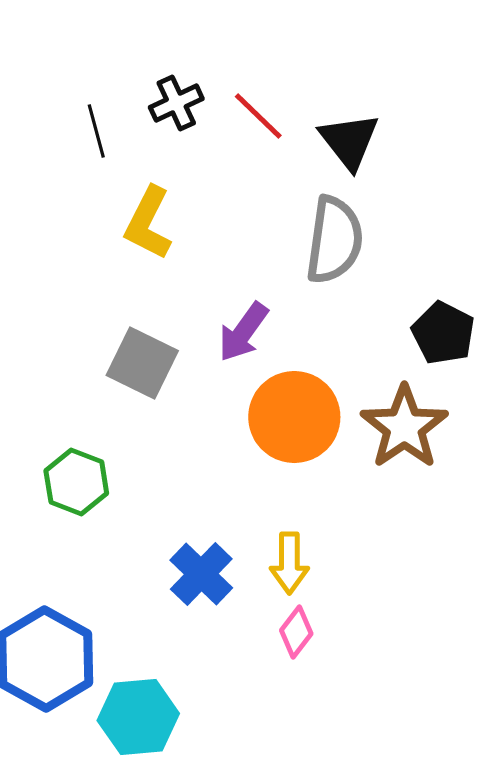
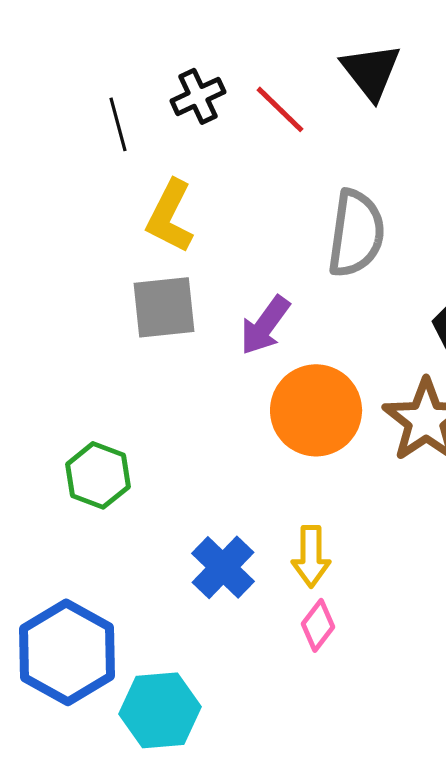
black triangle: (349, 141) -> (371, 71), moved
gray square: (142, 363) -> (164, 307), moved, turned -32

